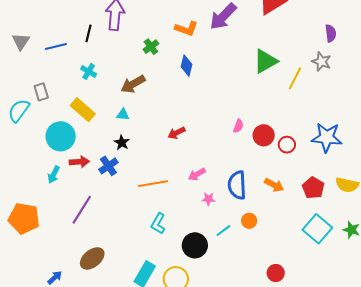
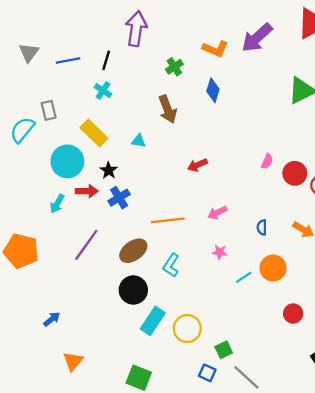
black line: (89, 33) -> (106, 60), moved
brown arrow: (133, 84) -> (168, 109), moved, turned -85
black star: (122, 143) -> (109, 170), moved
blue semicircle: (237, 185) -> (262, 227), size x0.5
pink star: (208, 199) -> (220, 252), moved
orange circle: (249, 221) -> (273, 268), size x1.5
black circle: (195, 245) -> (133, 290), moved
brown ellipse: (92, 258) -> (133, 251), moved
red circle: (276, 273) -> (293, 314), moved

